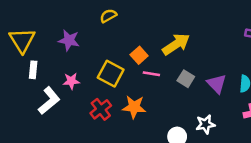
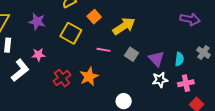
orange square: (139, 55) -> (94, 17), moved
yellow square: (111, 74) -> (71, 33), moved
orange star: (134, 107) -> (89, 77), turned -30
white star: (205, 124) -> (160, 80), moved

